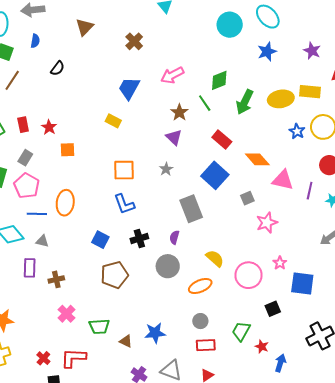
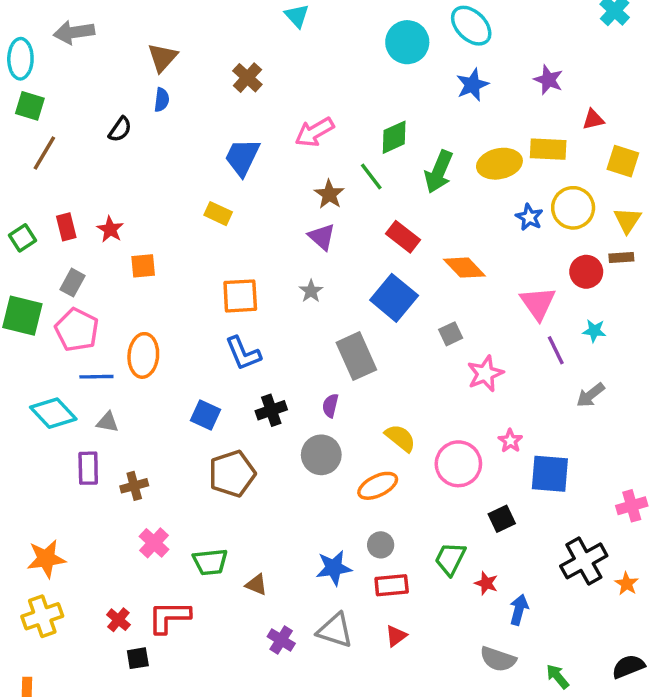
blue semicircle: (35, 41) -> (162, 100), moved
pink triangle: (283, 180) -> (538, 303), moved, turned 45
purple line: (310, 191) -> (556, 350), moved, turned -36
blue star: (155, 333) -> (334, 568), moved

